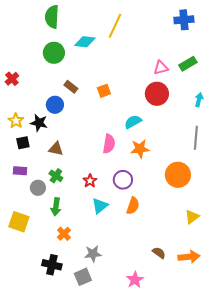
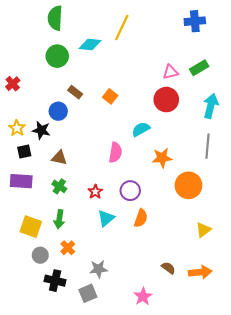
orange square: (104, 91) -> (110, 96), turned -32
cyan arrow: (199, 100) -> (211, 106), size x1.6
orange star: (140, 149) -> (162, 158), moved
purple rectangle: (20, 171) -> (21, 181), size x1.5
gray circle: (38, 188) -> (40, 255), moved
yellow square: (19, 222) -> (31, 227), moved

